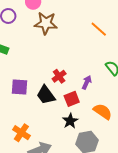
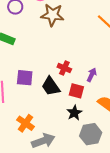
red cross: (59, 76) -> (64, 68), turned -32
red square: (72, 99) -> (76, 91), turned 35

